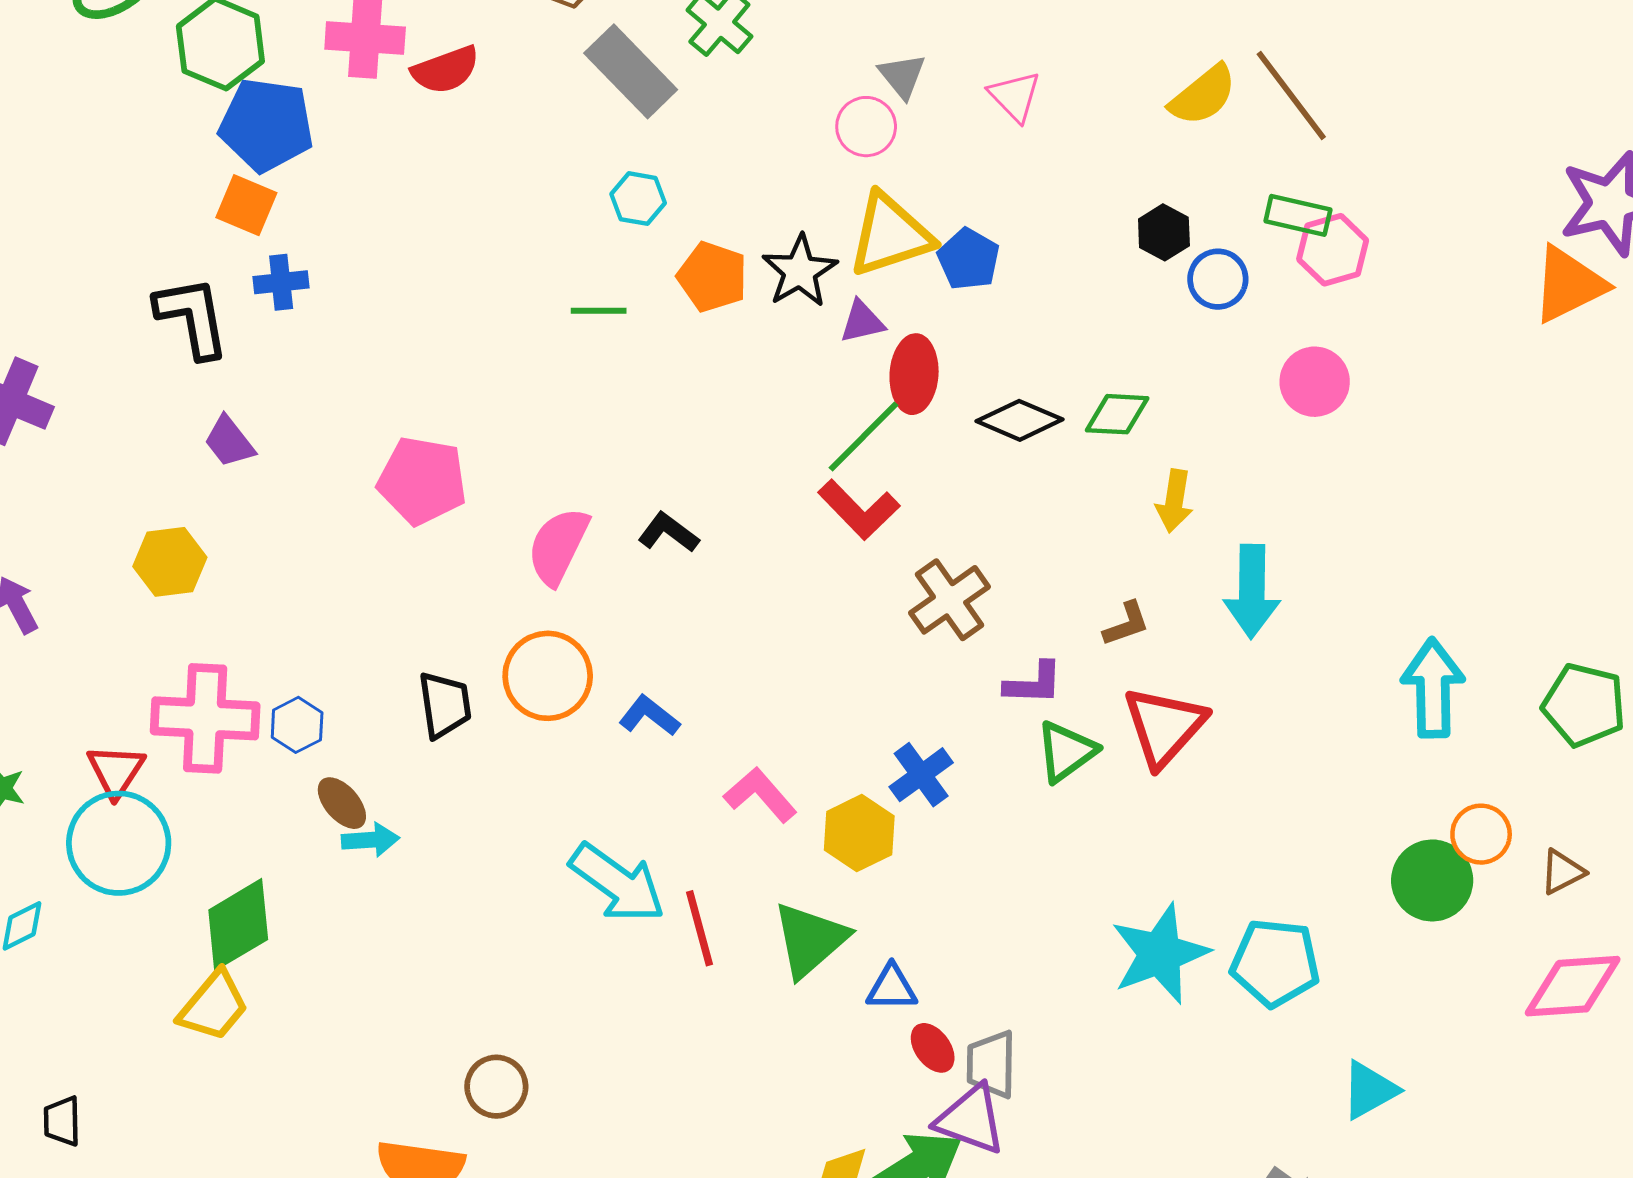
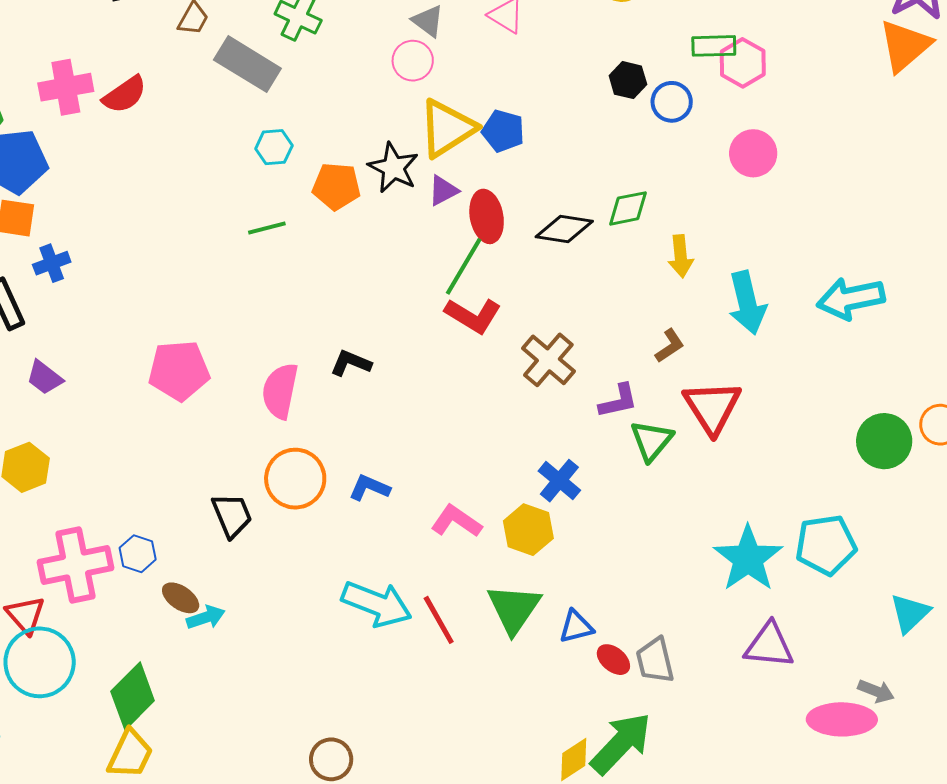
cyan arrow: (1433, 688) -> (851, 299), moved, turned -86
green circle: (1432, 880) -> (884, 441), moved
purple triangle: (971, 1119) -> (769, 645), moved

